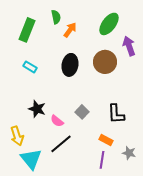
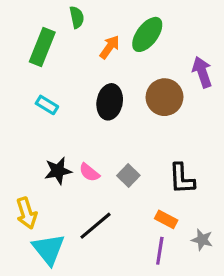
green semicircle: (56, 17) -> (77, 17), moved
green ellipse: (109, 24) -> (147, 34), moved
black star: (37, 109) -> (58, 171), turned -30
pink semicircle: (57, 121) -> (89, 172), moved

